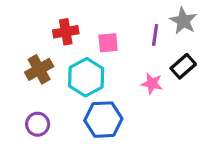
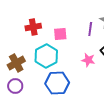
brown cross: (39, 69) -> (16, 63), moved

